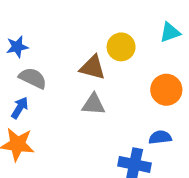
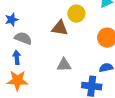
gray triangle: (93, 104) -> (64, 65), moved
blue arrow: (20, 108) -> (17, 57), turned -32

